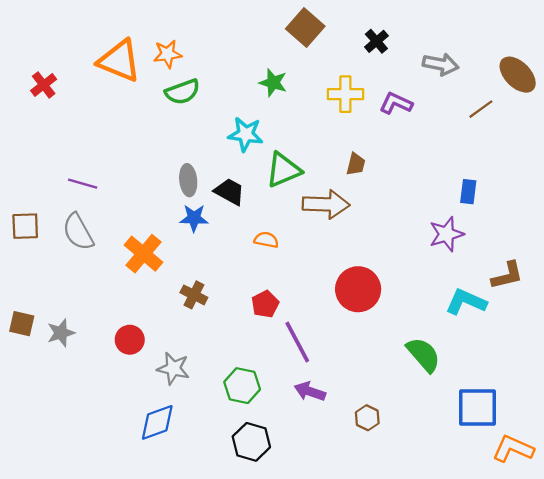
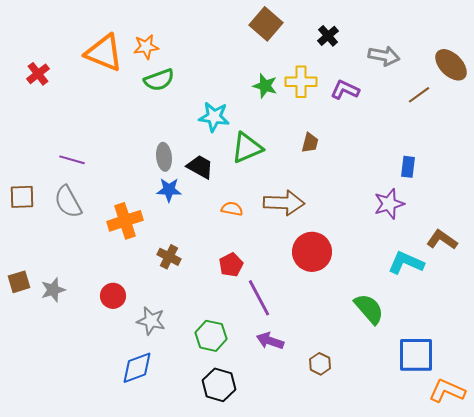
green star: (273, 83) -> (265, 86), moved
brown arrow: (326, 204) -> (284, 203), moved
orange cross: (143, 254) -> (125, 221), turned 32
brown L-shape: (507, 275) -> (442, 240), turned -132
brown square: (22, 324) -> (19, 282), turned -30

